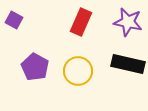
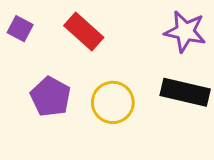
red rectangle: (81, 22) -> (84, 32), moved, turned -72

